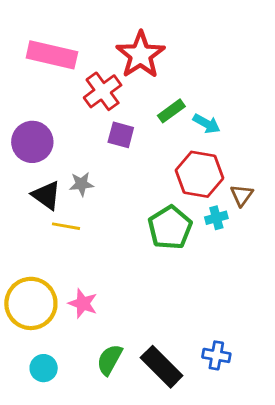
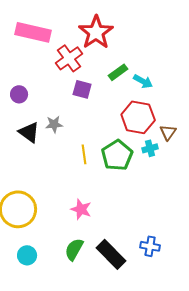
purple circle: (32, 142) -> (19, 94), size x0.6
yellow line: (66, 226) -> (84, 154), moved, turned 72
pink star: (83, 303) -> (81, 209), moved

